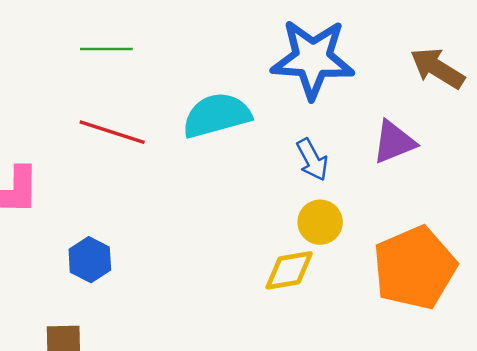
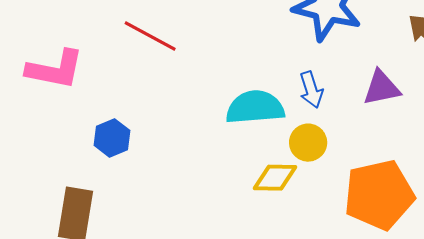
cyan semicircle: (217, 115) -> (255, 107), moved

